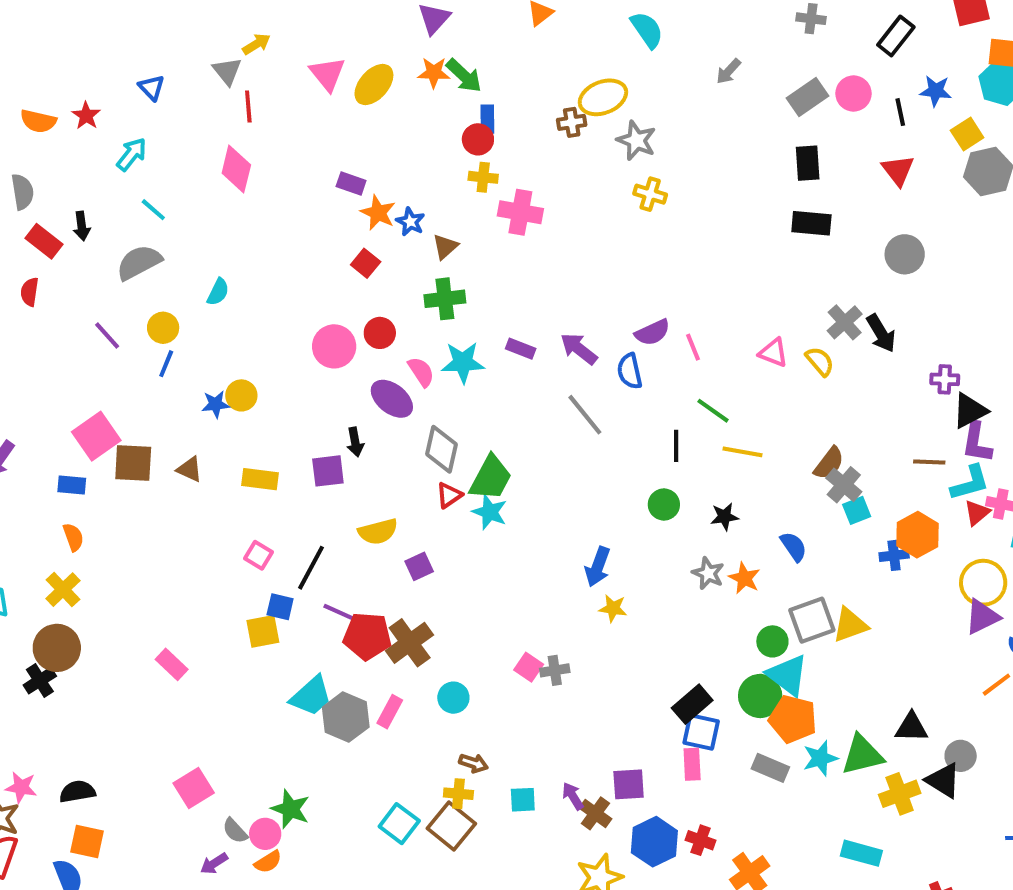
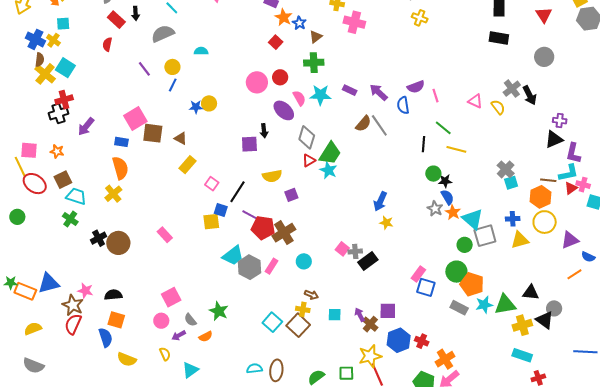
cyan semicircle: (218, 292) -> (201, 51), turned -120
black triangle: (970, 411) -> (554, 139), moved
brown line: (929, 462) -> (548, 180), moved
brown semicircle: (829, 463) -> (363, 124), moved
yellow rectangle: (260, 479) -> (188, 165), moved, turned -60
green circle: (664, 505) -> (433, 174), moved
orange semicircle: (73, 537) -> (120, 168), size x1.6
blue semicircle: (794, 547) -> (447, 197), moved
blue cross: (894, 555) -> (513, 219), moved
yellow circle: (983, 583) -> (545, 222), moved
yellow triangle: (850, 625) -> (520, 240), moved
brown circle: (57, 648) -> (118, 243), moved
cyan triangle: (788, 675) -> (473, 219), moved
black rectangle: (692, 704) -> (368, 261), moved
pink rectangle: (692, 764) -> (418, 274), moved, turned 35
pink circle: (265, 834) -> (161, 321), moved
cyan rectangle: (861, 853) -> (522, 355), moved

